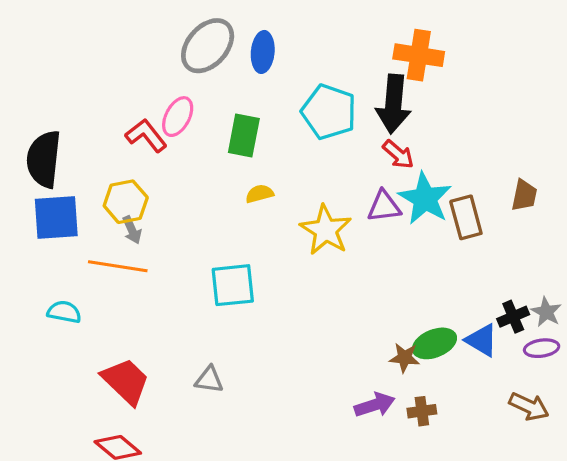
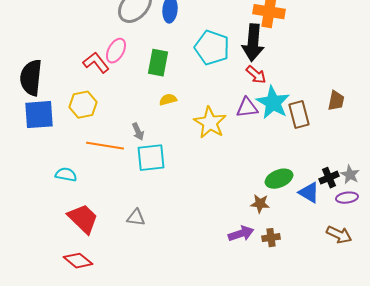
gray arrow: (132, 230) -> (138, 132), moved
orange line: (118, 266) -> (105, 146), moved
cyan semicircle: (64, 312) -> (66, 175), moved
green ellipse: (434, 343) -> (279, 179), moved

